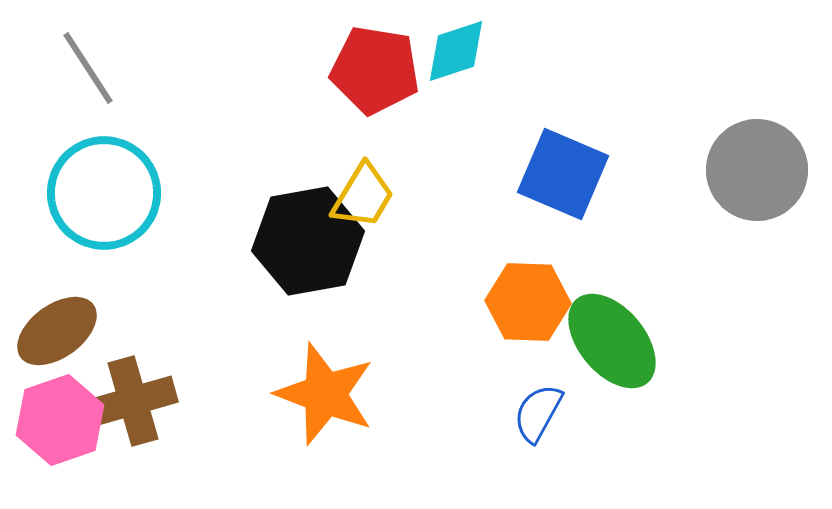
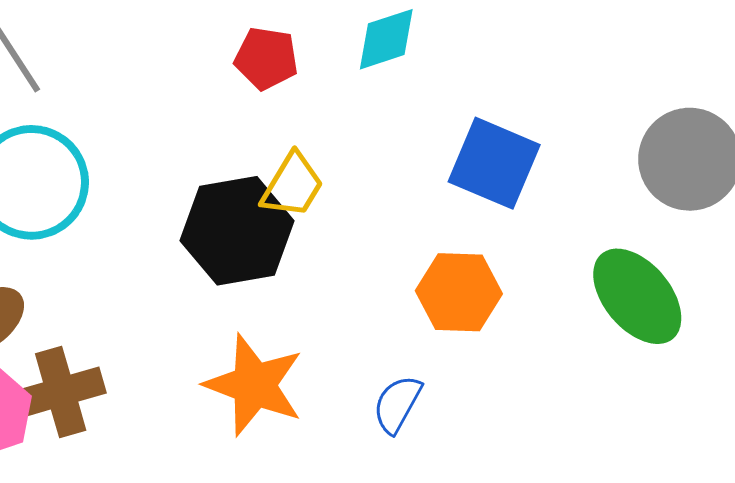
red pentagon: (375, 70) -> (266, 58), moved, size x0.7
green ellipse: (612, 341) -> (637, 296), moved
blue semicircle: (538, 413) -> (397, 404), moved

